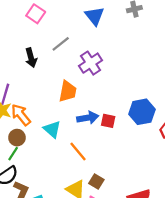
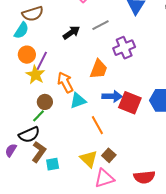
black arrow: (31, 58) -> (71, 33), turned -120
orange arrow: (21, 115) -> (65, 82), moved
red square: (108, 121) -> (130, 103), size x1.6
cyan triangle: (52, 129) -> (78, 101), turned 48

